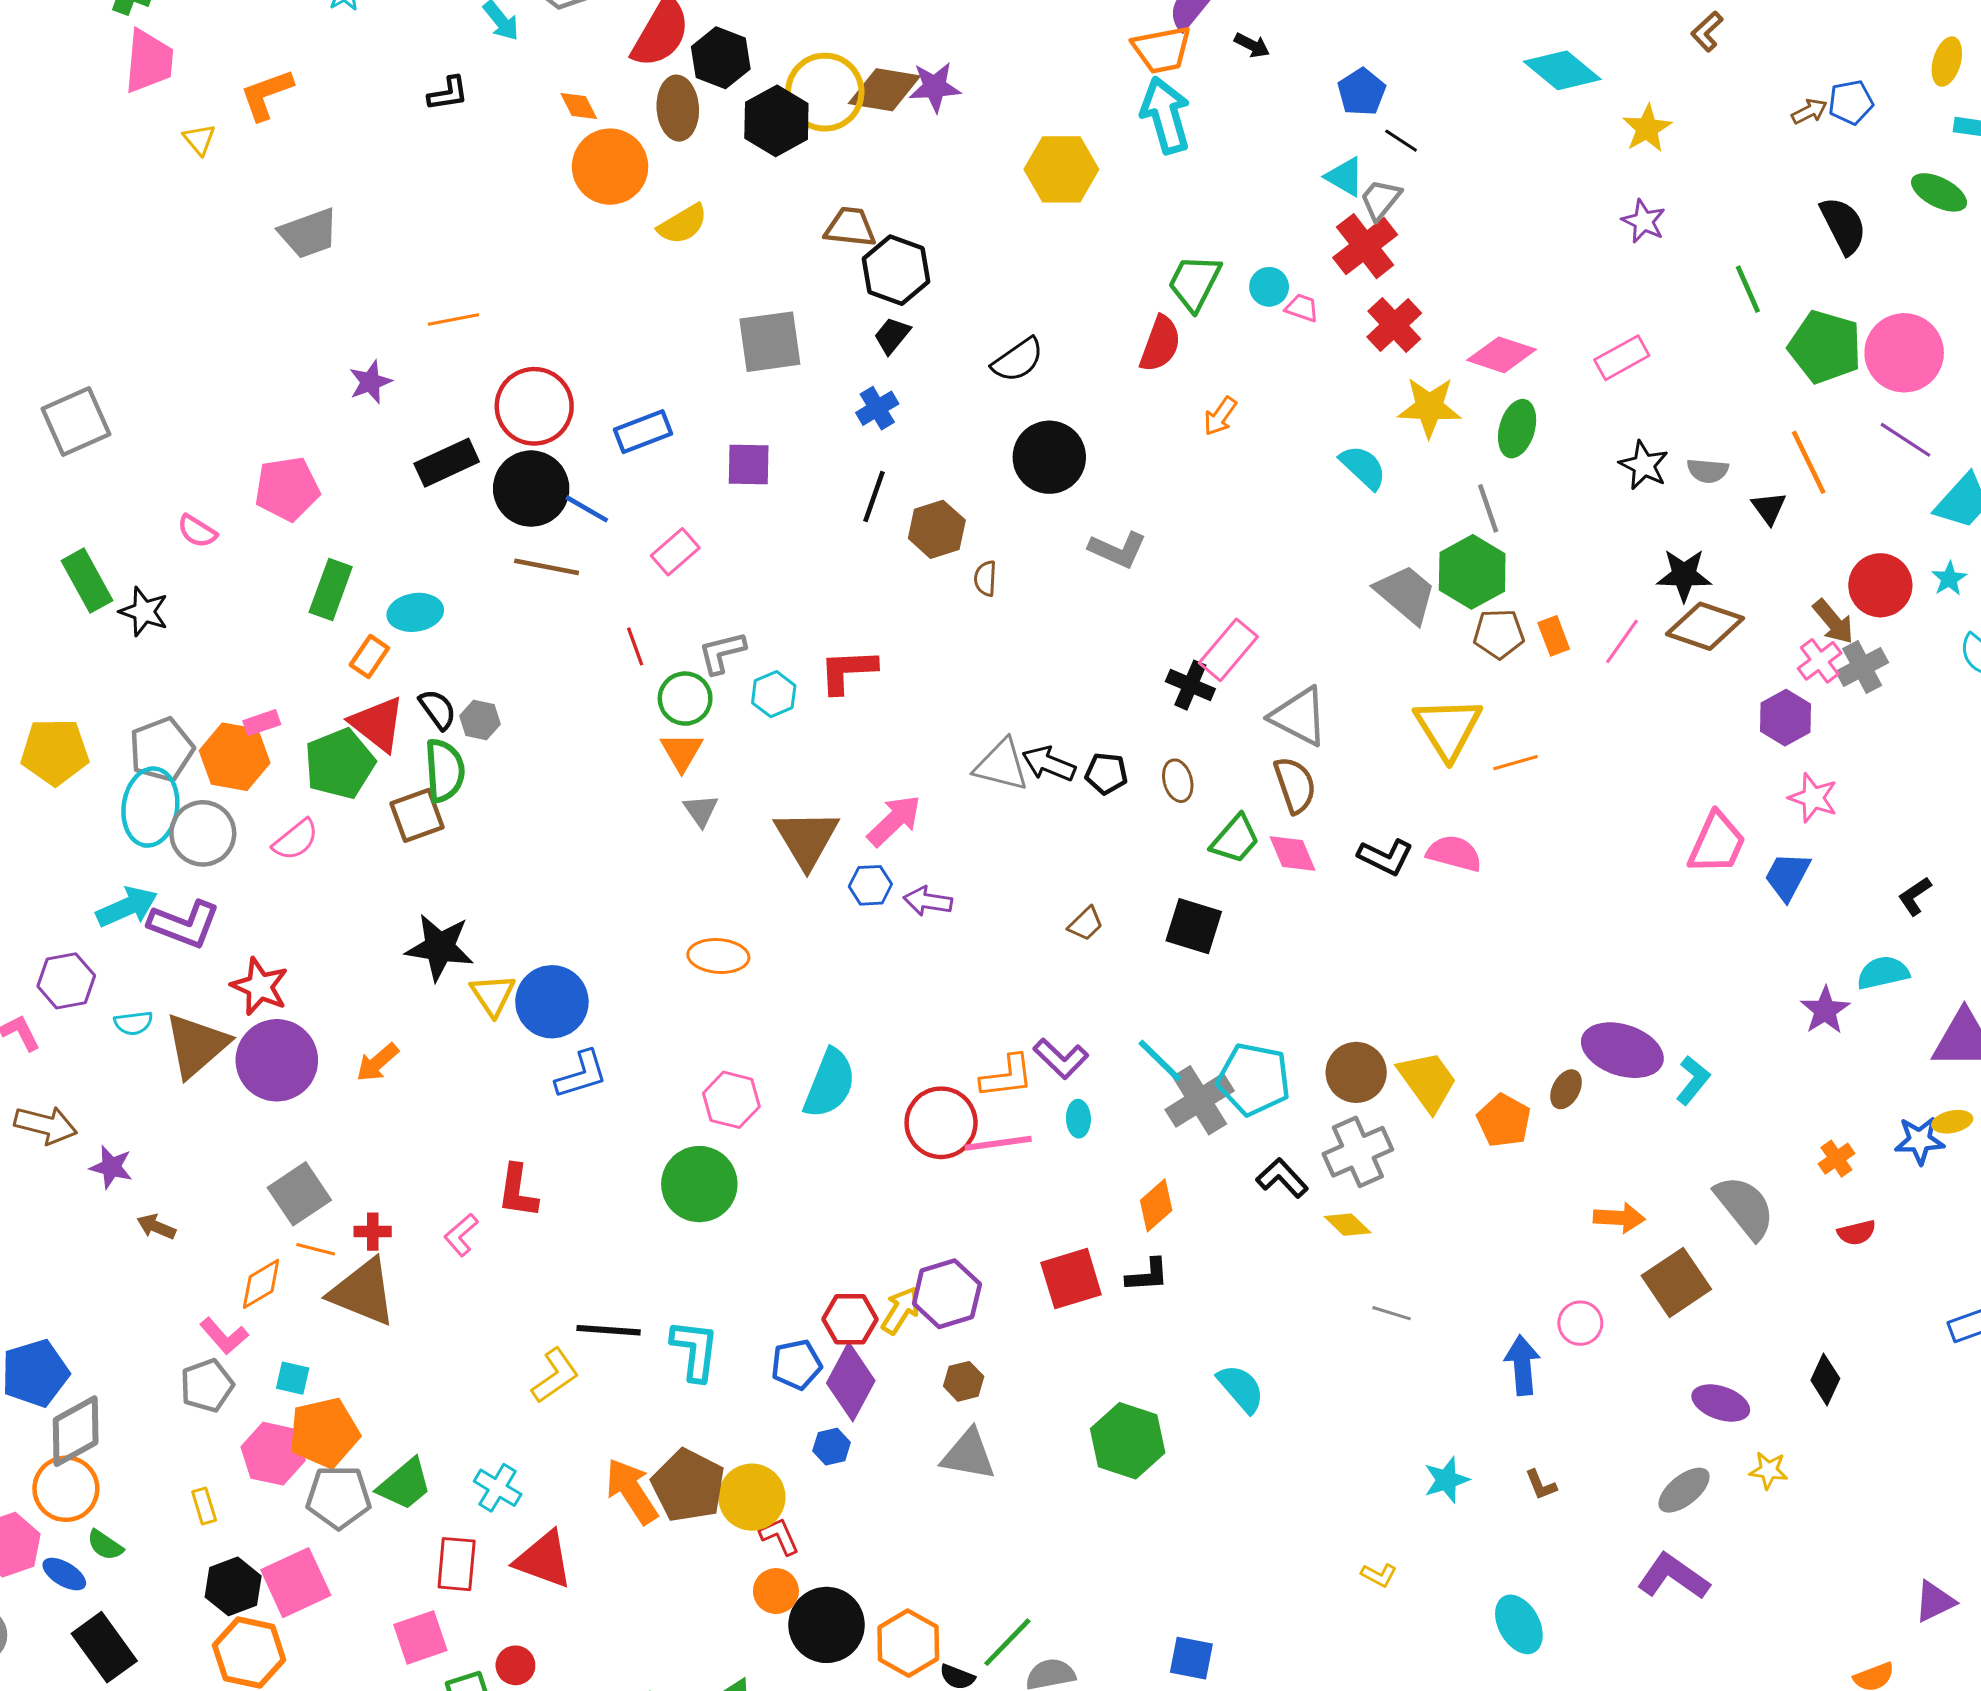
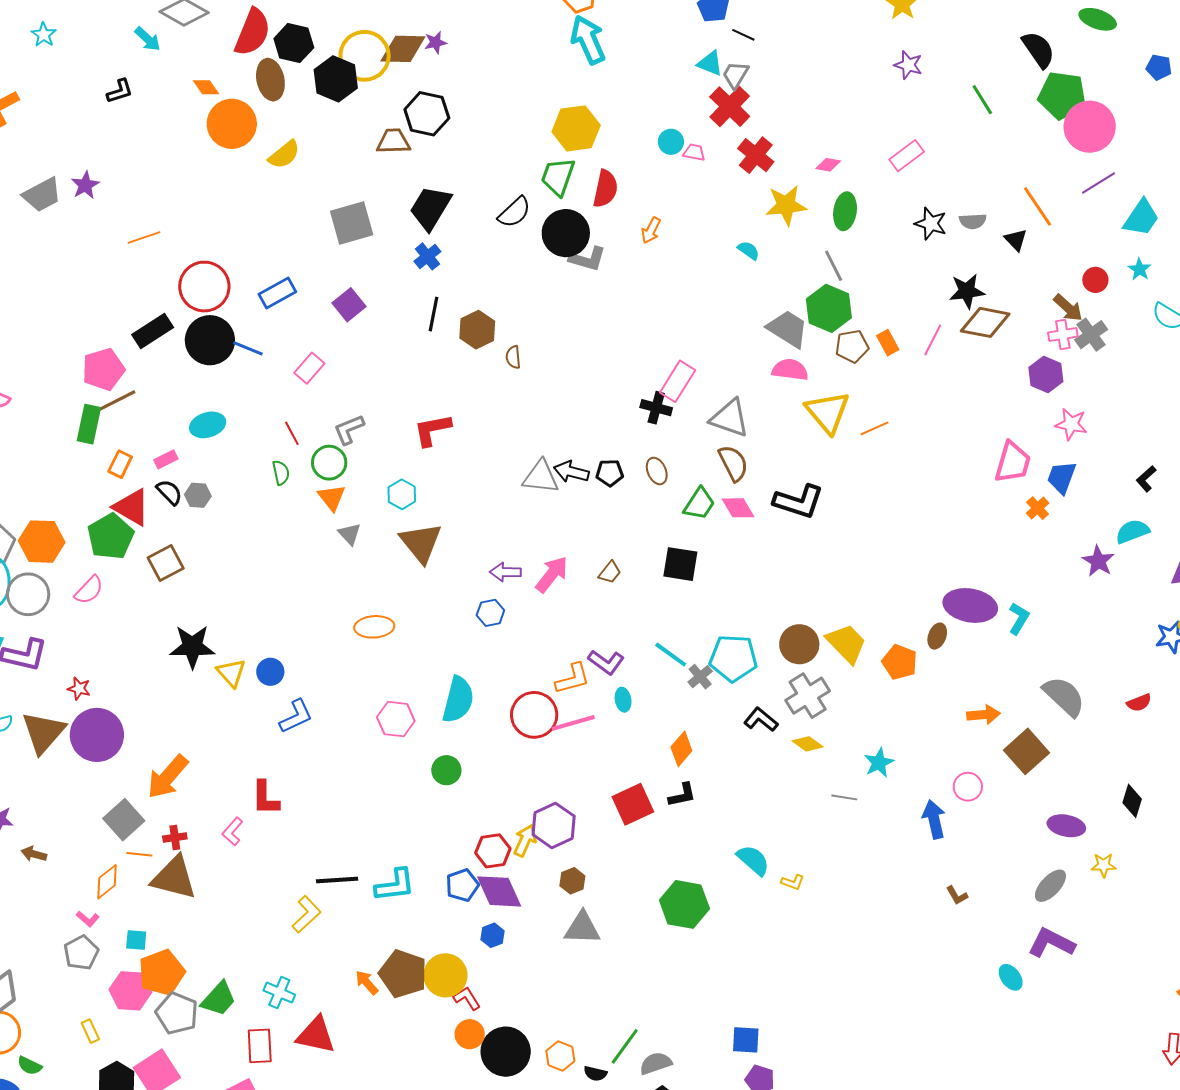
purple star: (935, 87) -> (436, 42), size x0.7
yellow hexagon: (1061, 169) -> (576, 128), moved
black hexagon: (896, 270) -> (427, 114), moved
green trapezoid: (1194, 283) -> (558, 177), moved
black trapezoid: (892, 336) -> (430, 208), size x1.8
green pentagon: (1825, 347) -> (1062, 95), moved
pink diamond: (1501, 355) -> (828, 165), size x0.6
purple star: (370, 382) -> (85, 185), moved
purple line: (1906, 440) -> (1098, 183), turned -57
black circle: (1049, 457) -> (566, 233), moved
purple square: (749, 464) -> (349, 305), turned -32
cyan semicircle: (1363, 467) -> (749, 250), size x0.7
pink pentagon: (287, 489) -> (103, 369), moved
gray L-shape: (1118, 550) -> (588, 259), moved
brown line: (547, 567) -> (116, 401), moved, turned -30
red circle: (1880, 585) -> (1095, 280), size x0.6
cyan ellipse: (415, 612) -> (208, 425), moved
pink cross: (1820, 661) -> (1063, 335), turned 36
cyan hexagon: (774, 694) -> (402, 494), moved
pink rectangle: (262, 723) -> (166, 459), moved
green semicircle: (445, 771) -> (281, 473), moved, size x0.6
pink arrow: (894, 821) -> (552, 574), moved
pink semicircle: (1454, 853) -> (790, 370), moved
black L-shape: (1385, 857) -> (799, 502), size x1.4
blue hexagon: (870, 885) -> (490, 613), moved
red star: (260, 986) -> (79, 689), size x0.6
blue circle: (552, 1002) -> (270, 672), size x0.6
orange arrow: (377, 1062) -> (168, 777), moved, size x1.6
gray cross: (1200, 1100) -> (700, 677), size x0.6
orange cross: (1836, 1159) -> (1038, 508), moved
green circle: (699, 1184) -> (446, 770), moved, size x0.6
pink L-shape: (224, 1336) -> (88, 919), size x0.7
cyan L-shape: (695, 1350) -> (395, 885), turned 84
purple diamond: (851, 1382) -> (499, 891), turned -45
cyan star: (1446, 1480) -> (879, 763), moved
orange arrow: (632, 1491) -> (367, 983), size x0.6
gray pentagon: (339, 1497) -> (177, 1013), turned 30
yellow L-shape: (1379, 1575) -> (793, 882), moved
cyan ellipse: (1519, 1624) -> (1011, 977), moved, size x0.7
orange hexagon: (908, 1643) -> (560, 1056), size x0.7

